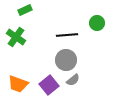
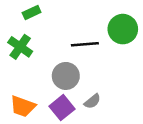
green circle: (97, 23) -> (123, 29), size x1.5
gray circle: (66, 60) -> (66, 76), moved

